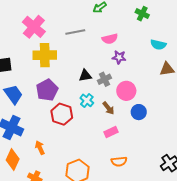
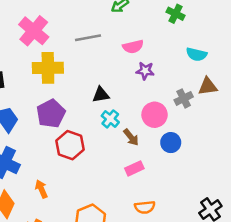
gray cross: (104, 79) -> (184, 98), moved
cyan cross: (87, 100) -> (110, 119), moved

